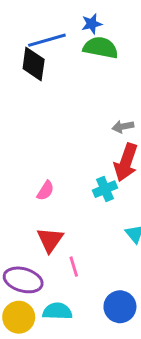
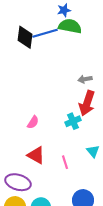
blue line: (47, 40) -> (45, 33), moved
red triangle: (50, 240) -> (36, 155), turned -36
pink line: (74, 267) -> (65, 162), moved

